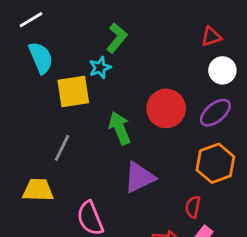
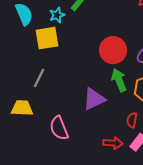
cyan star: (100, 68) -> (57, 15), moved
green arrow: (120, 128) -> (119, 80), moved

